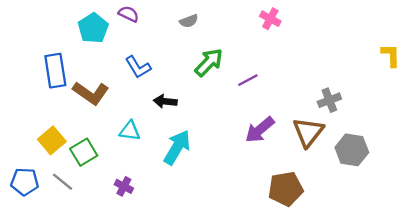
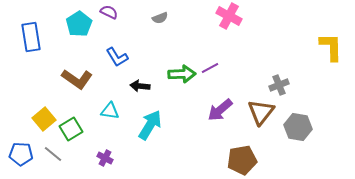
pink cross: (270, 19) -> (229, 16), size x1.4
yellow L-shape: (391, 55) -> (331, 47), size x1.4
green arrow: (209, 62) -> (182, 74), moved, turned 44
blue rectangle: (55, 71) -> (31, 37), moved

